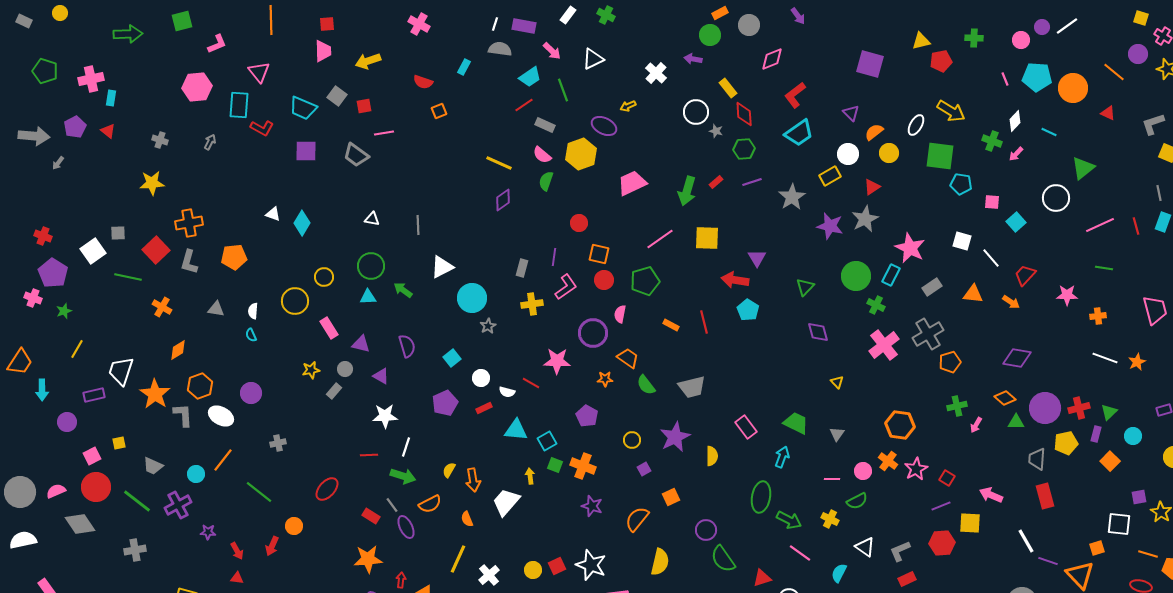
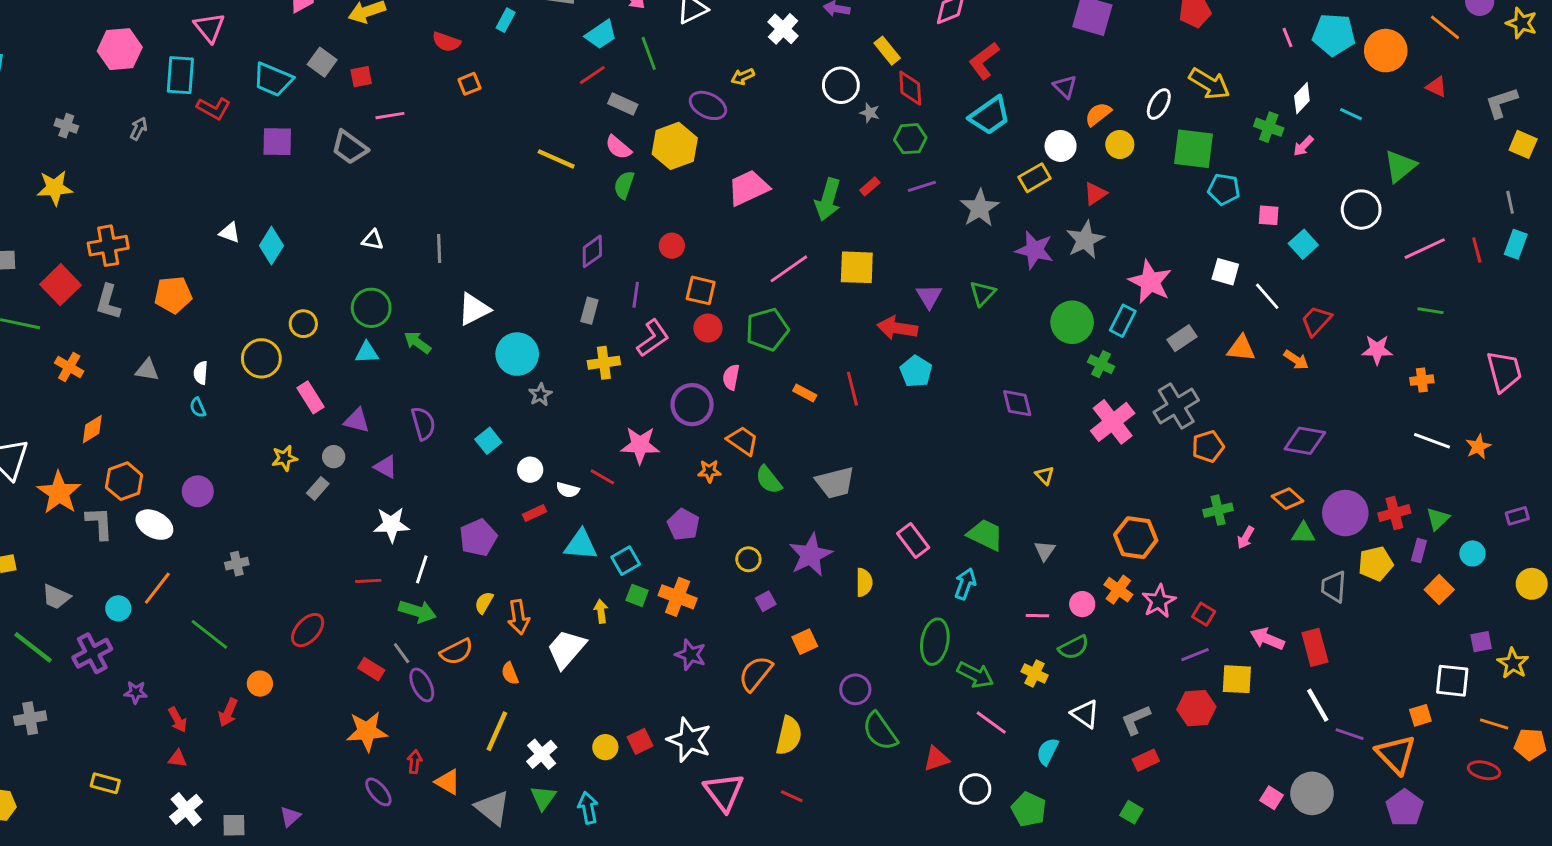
purple diamond: (503, 200) -> (592, 251), moved
green triangle: (805, 287) -> (983, 293), moved
purple pentagon: (445, 403) -> (478, 538), moved
red rectangle: (1045, 496) -> (1315, 647), moved

